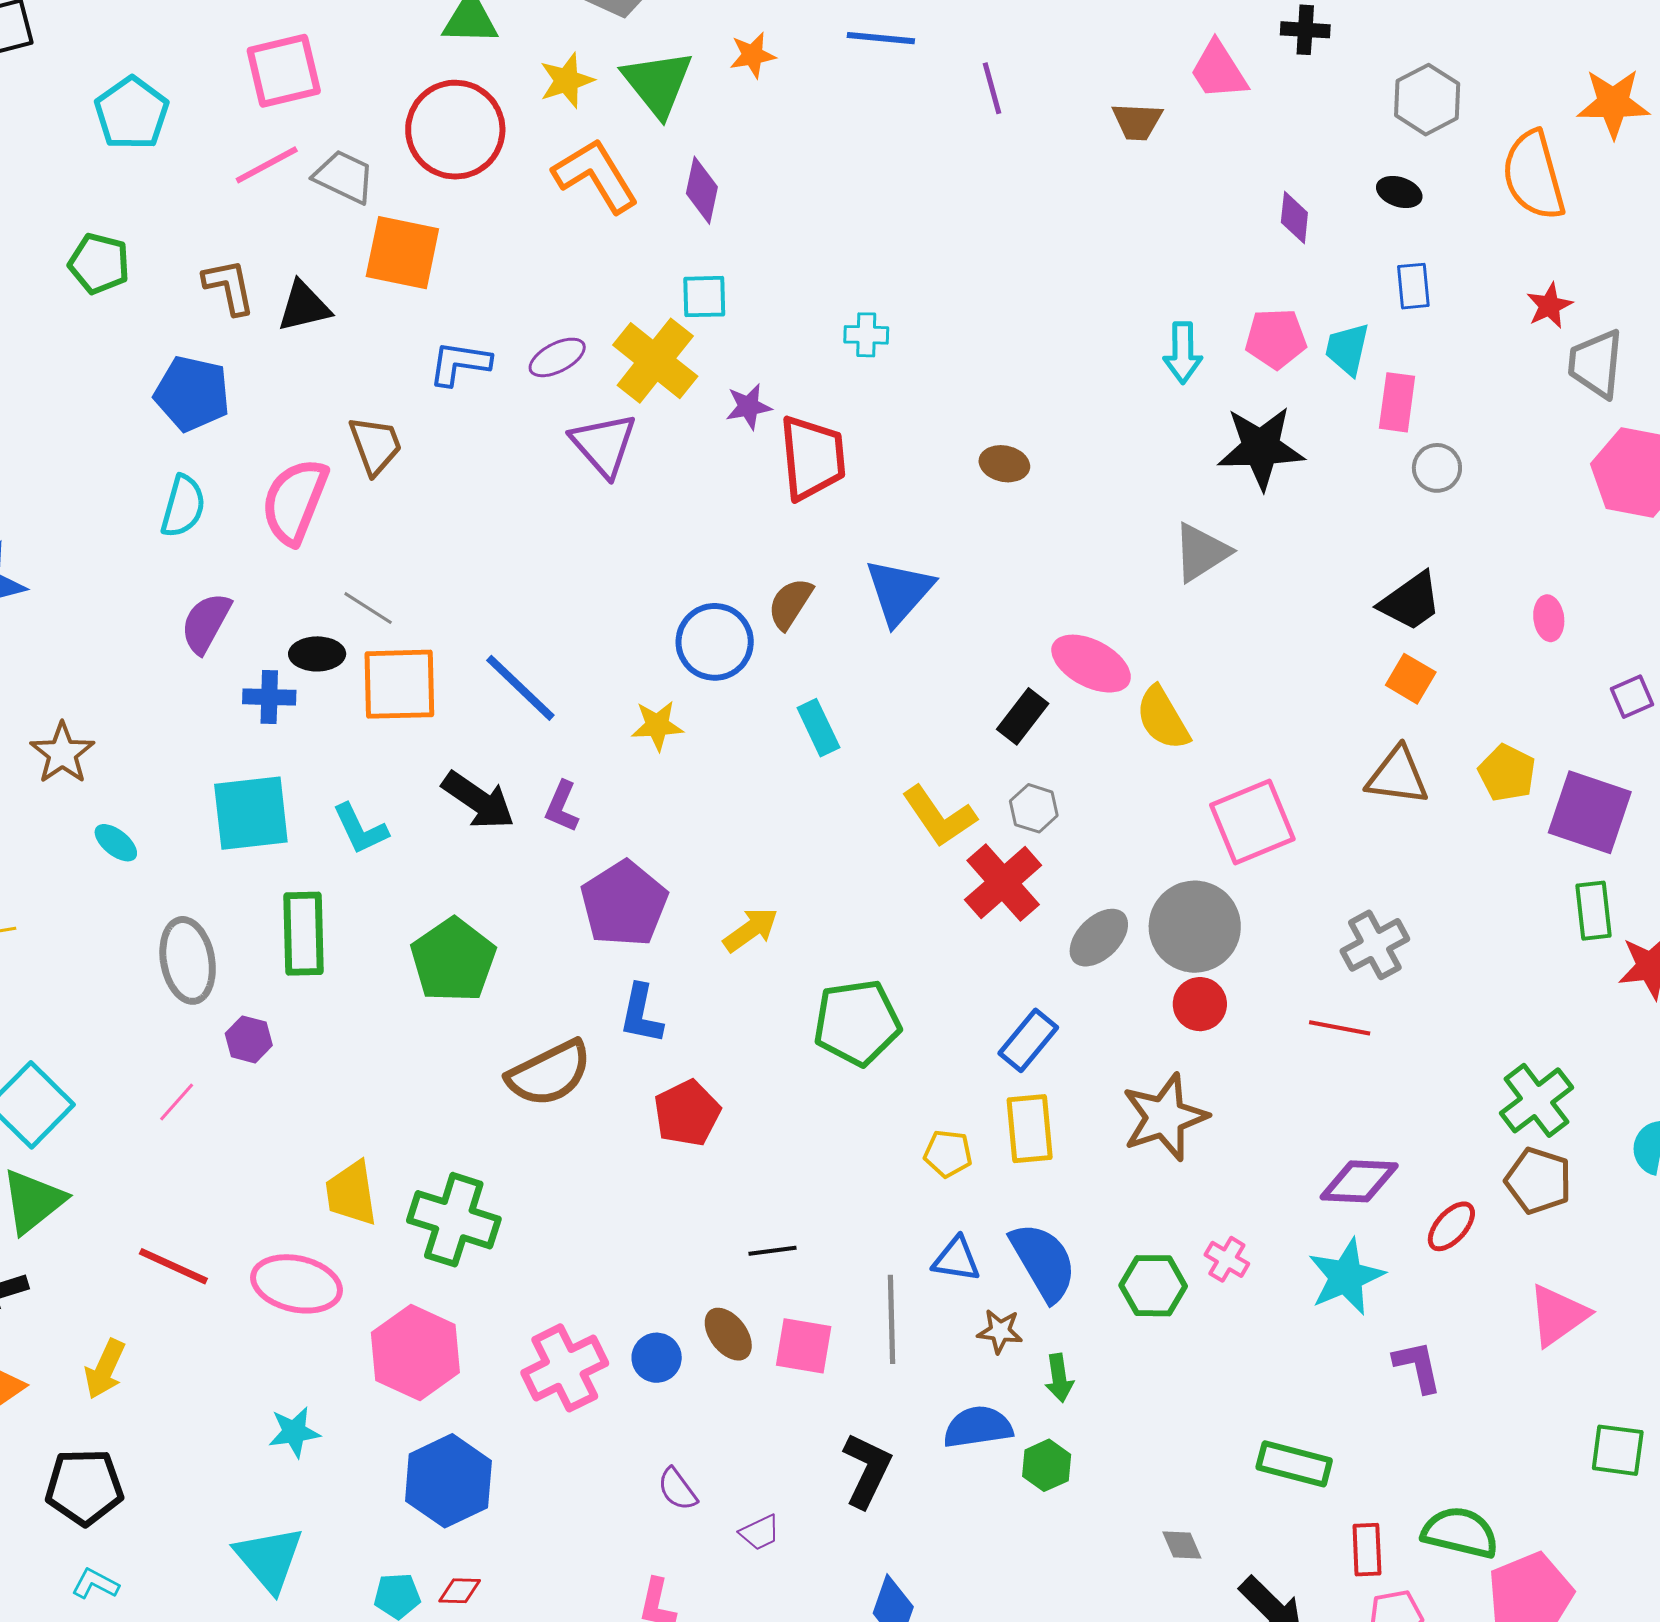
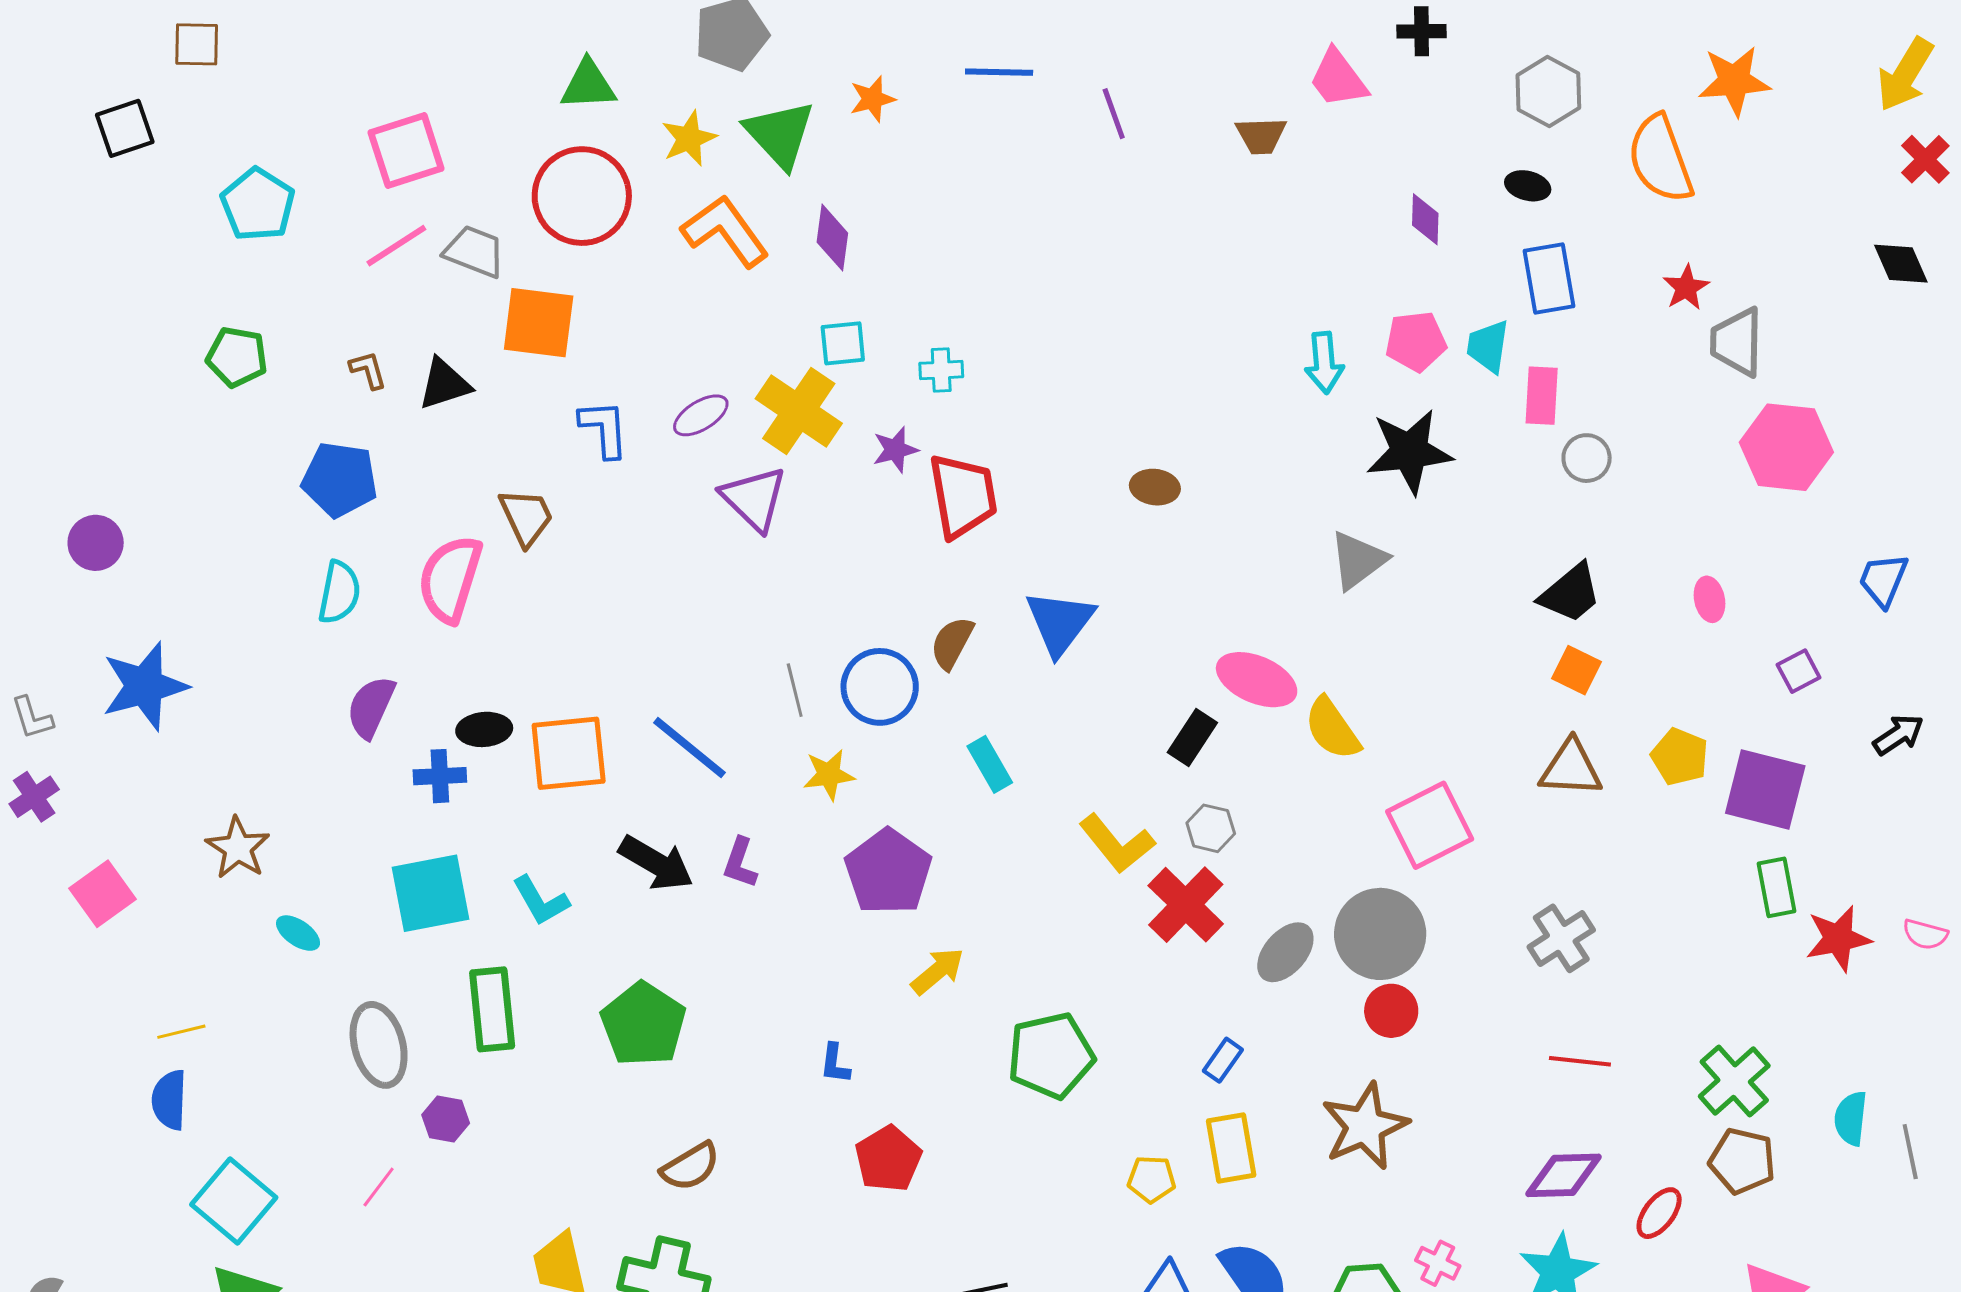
blue rectangle: (1413, 286) -> (1549, 279), size x1.5
brown L-shape: (229, 287) -> (368, 370), size x0.7
cyan cross: (866, 335) -> (941, 370), moved
blue L-shape: (460, 363) -> (604, 429), turned 82
gray line: (368, 608) -> (795, 690), moved, turned 48
purple pentagon: (624, 904) -> (888, 872), moved
blue L-shape: (641, 1014) -> (835, 1064), size x0.7
red line: (1340, 1028) -> (1580, 1061), moved
blue rectangle: (1028, 1040) -> (1223, 1060), size x0.7
brown semicircle: (549, 1073) -> (690, 1167), moved, size x0.7

